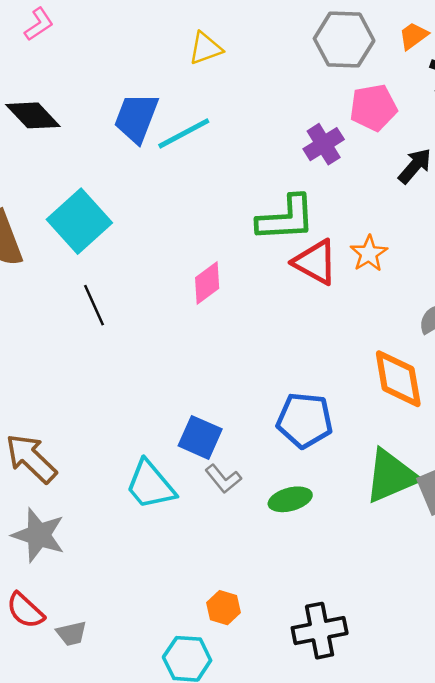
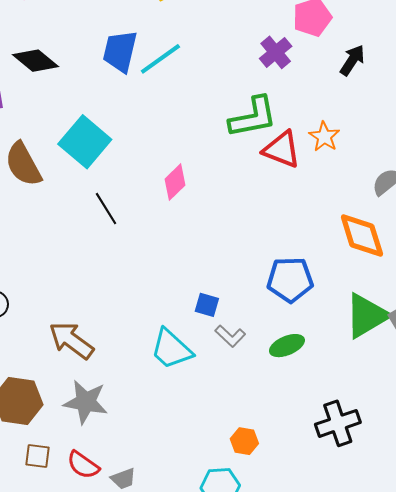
pink diamond: (207, 283) -> (175, 182), moved
blue square: (200, 437) -> (207, 305), size x0.7
black cross: (320, 631) -> (338, 423), moved

